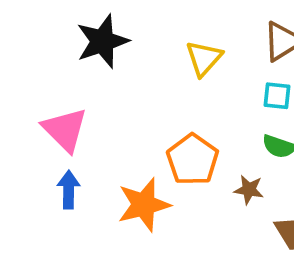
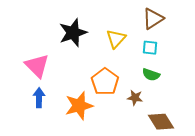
black star: (102, 41) -> (73, 33), moved
yellow triangle: (204, 58) -> (116, 39), moved

